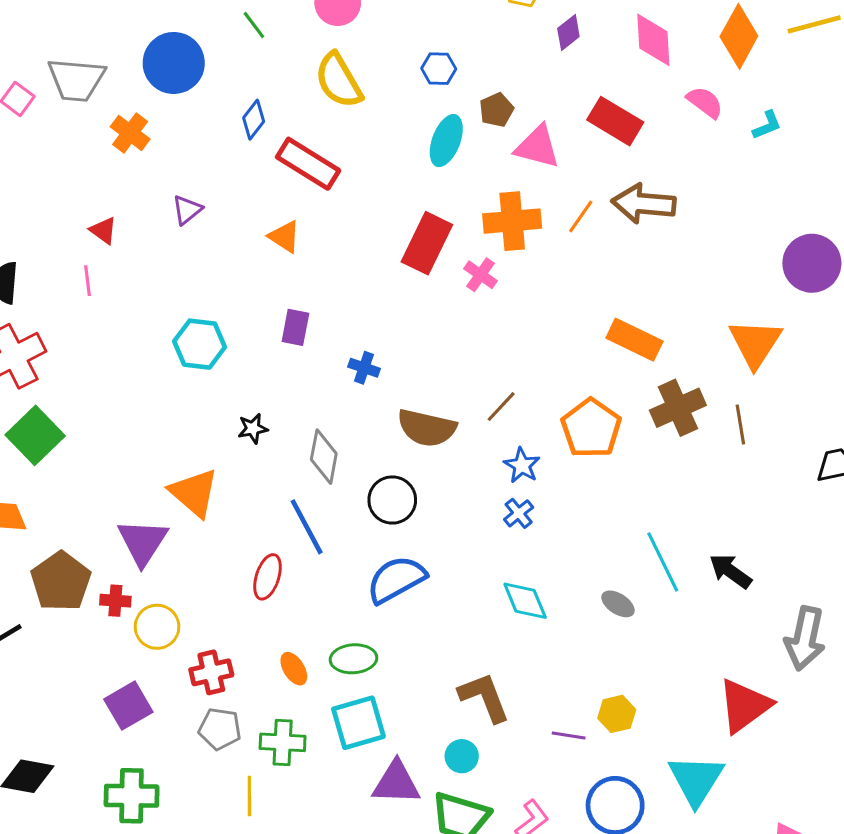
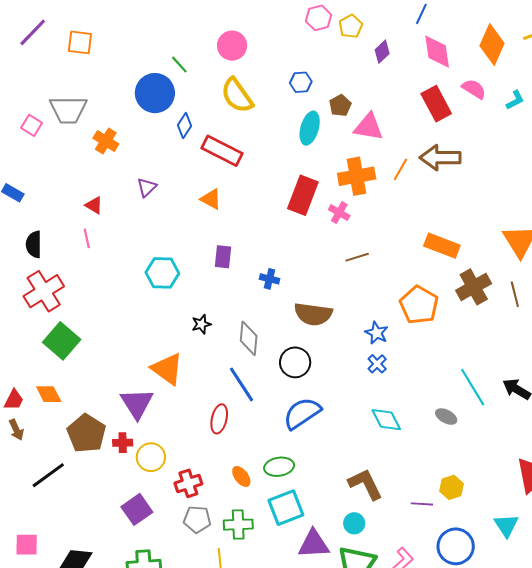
blue circle: (174, 63) -> (155, 93), moved
red rectangle: (615, 121) -> (436, 104), moved, turned 36
brown line: (501, 407) -> (357, 257), moved, turned 35
cyan triangle: (696, 780) -> (506, 525), size x0.7

